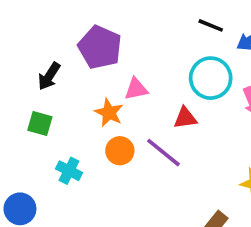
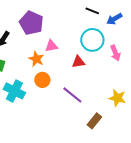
purple line: (163, 153) -> (72, 95), moved
cyan cross: (69, 171) -> (14, 91), size x1.5

